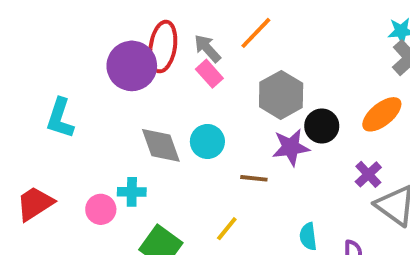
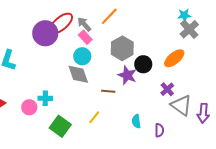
red ellipse: (163, 47) -> (61, 23), turned 40
cyan circle: (207, 141) -> (82, 56), moved
gray diamond: (161, 145) -> (78, 74), moved
purple star: (291, 147) -> (127, 75), turned 30

